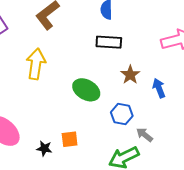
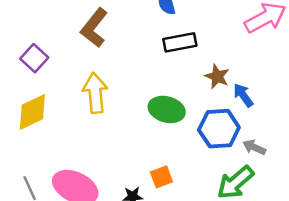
blue arrow: (159, 88) -> (243, 95), moved
blue hexagon: (122, 114) -> (219, 129), size x1.4

